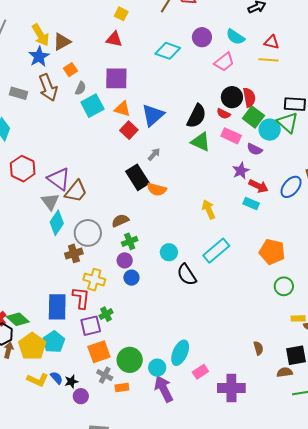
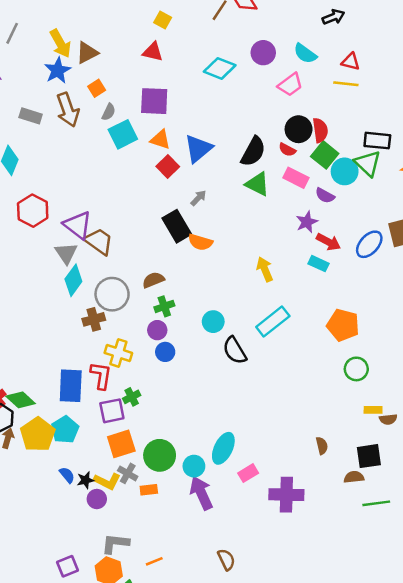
brown trapezoid: (76, 191) -> (99, 241), turned -95
yellow L-shape: (38, 380) -> (107, 481), moved

